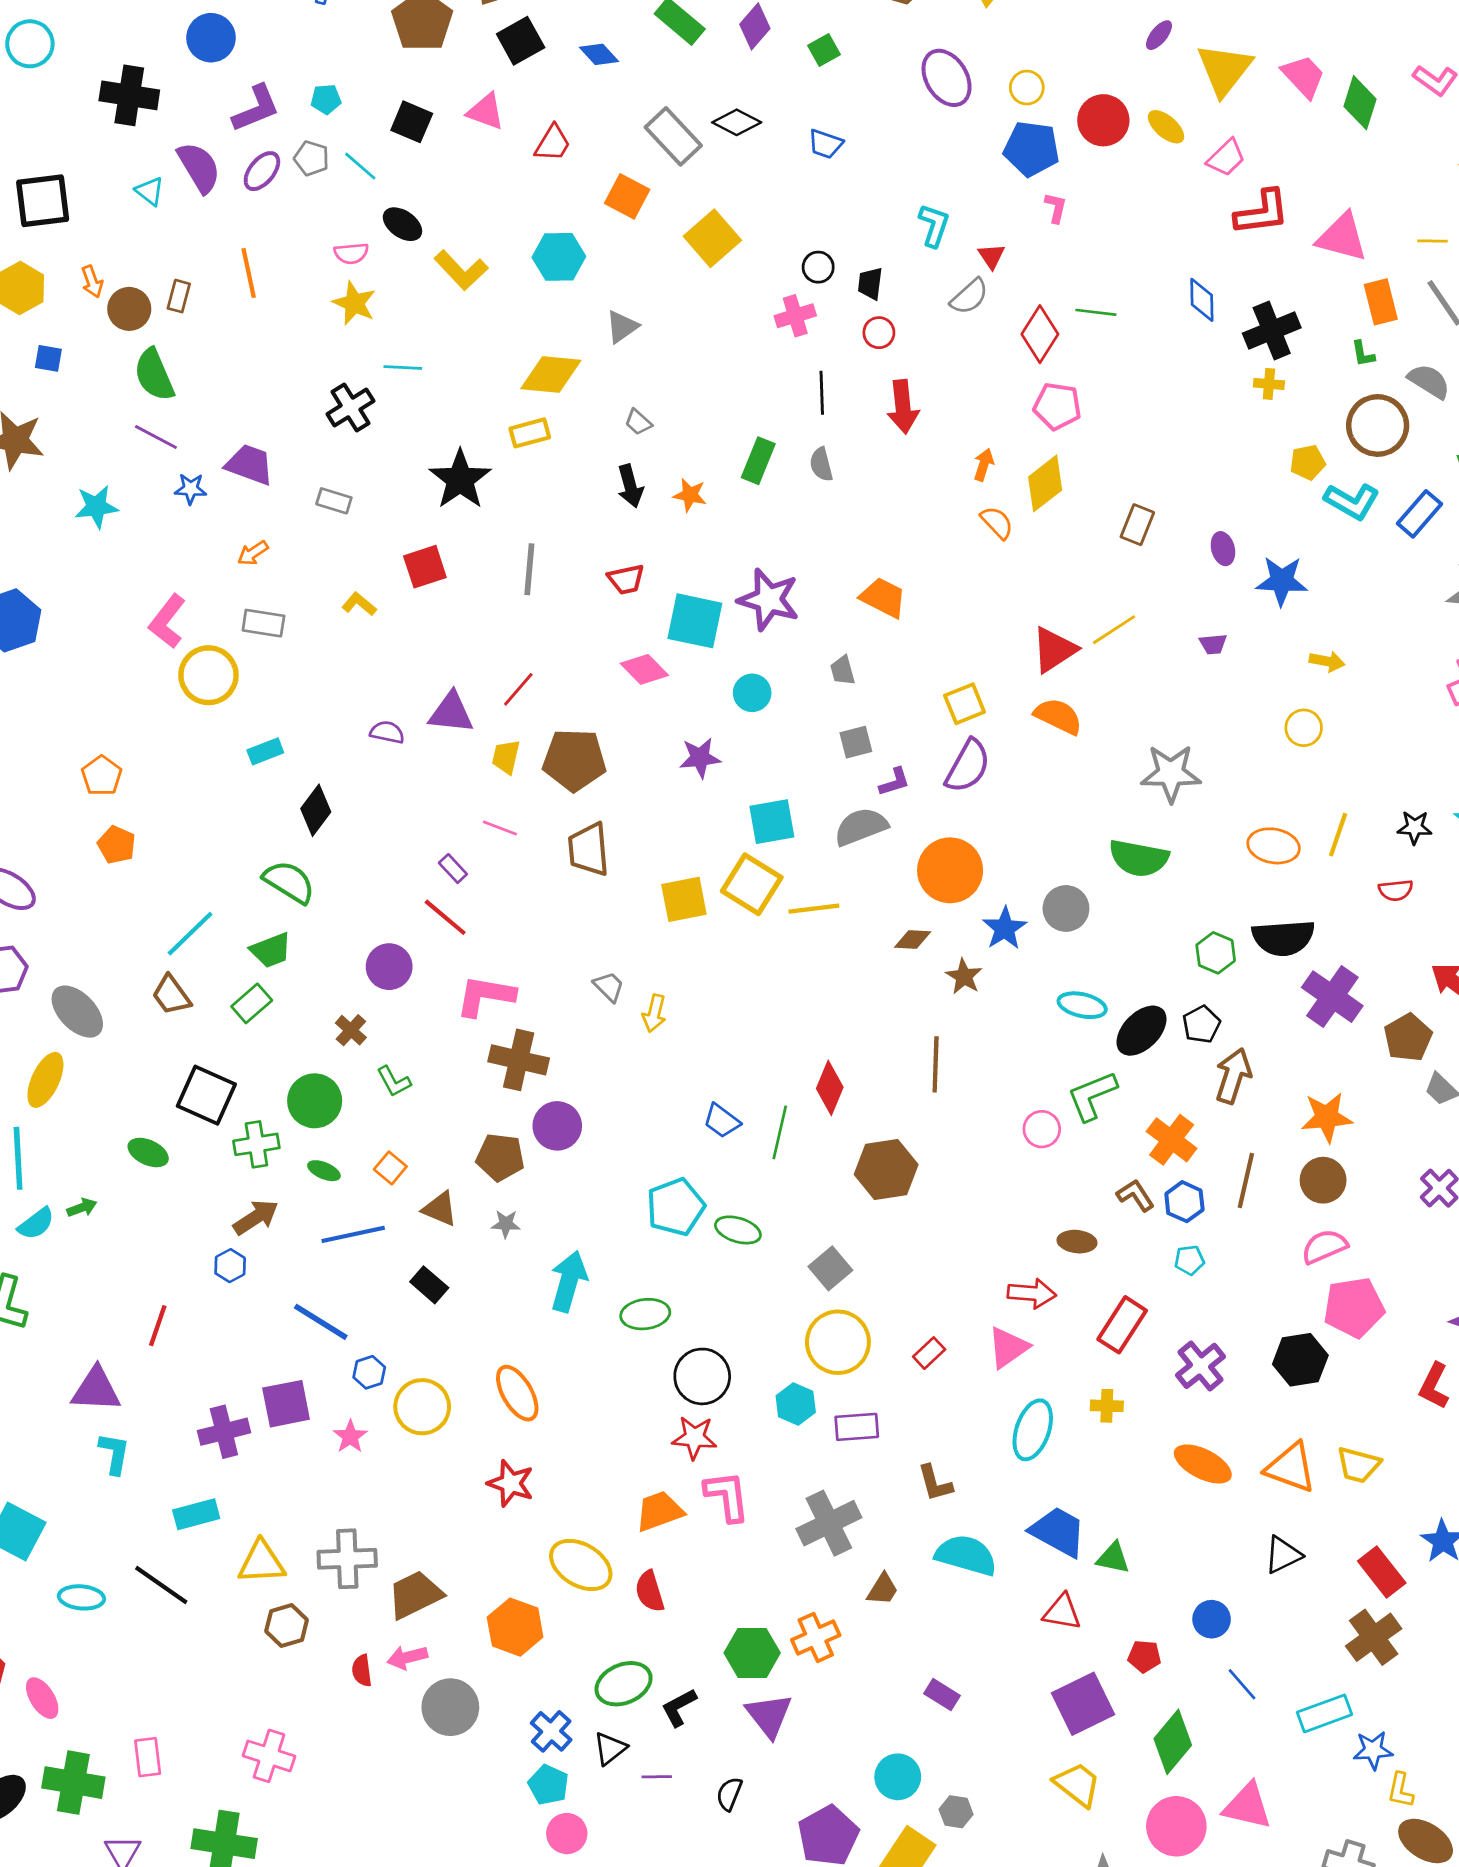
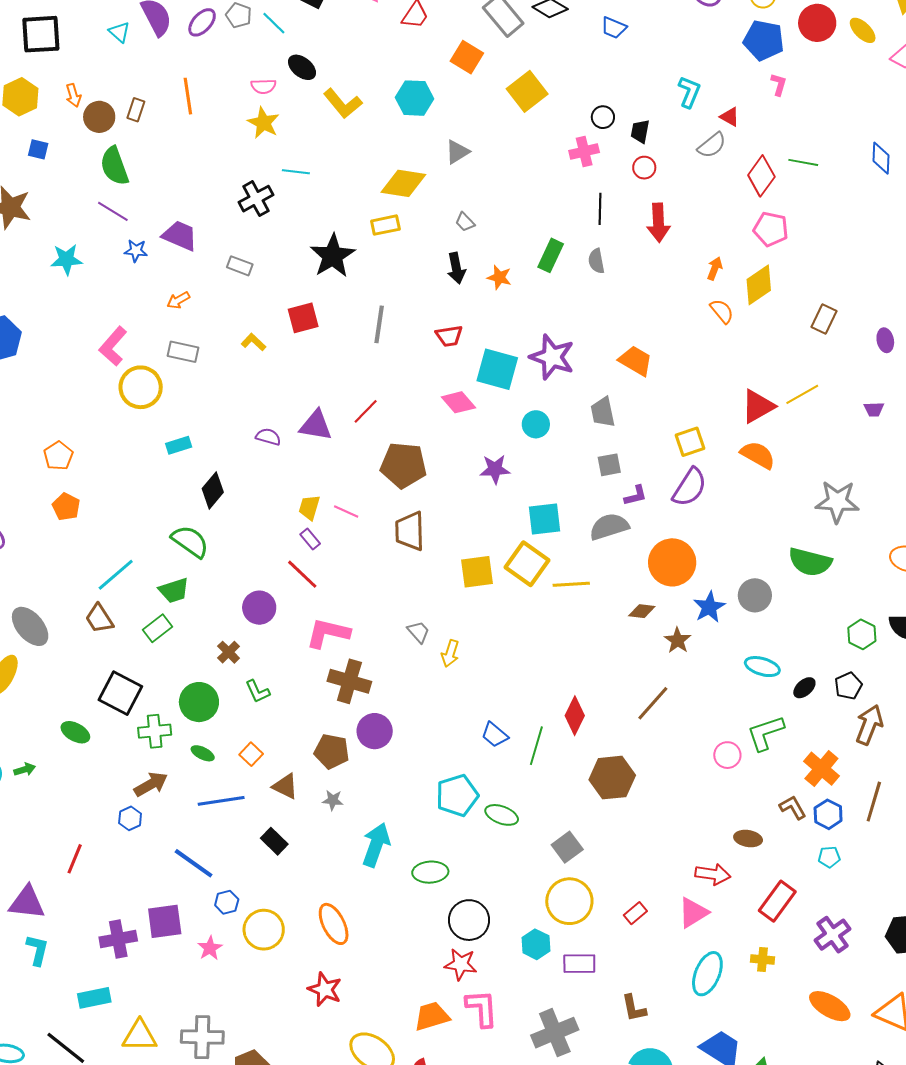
red triangle: (991, 256) -> (730, 117), turned -30
gray trapezoid: (843, 671) -> (603, 412), size x1.4
yellow trapezoid: (506, 757) -> (309, 507), moved
black ellipse: (1142, 1031) -> (804, 688), size x0.6
brown line: (936, 1064) -> (653, 703), turned 36

